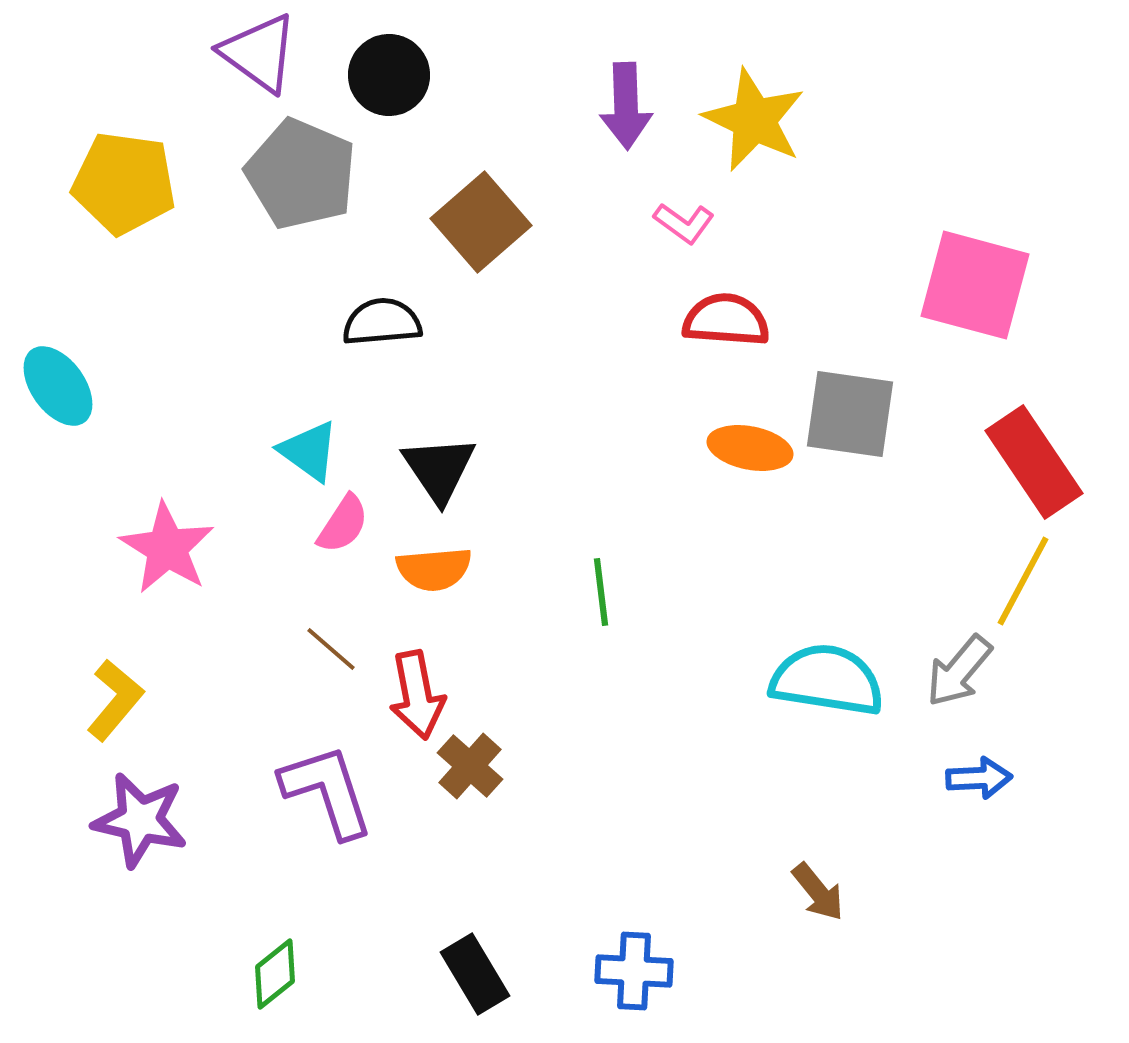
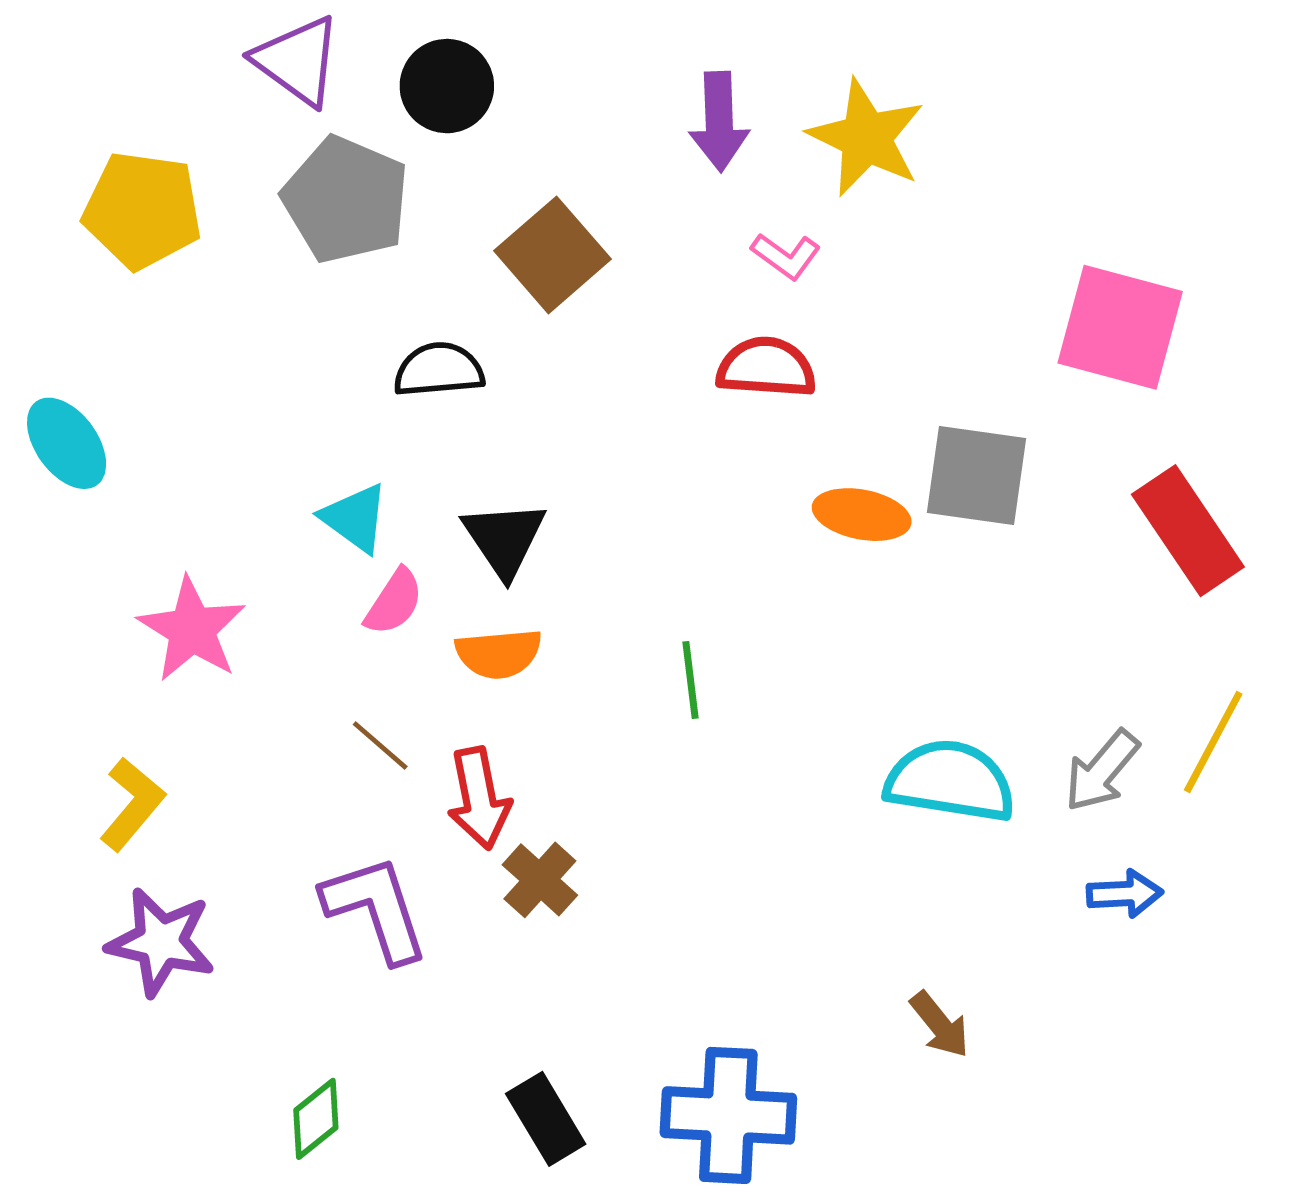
red semicircle: (726, 320) -> (766, 367), moved
yellow line: (1023, 581) -> (1213, 742), moved
blue cross: (634, 971) -> (728, 1115), size x1.5

